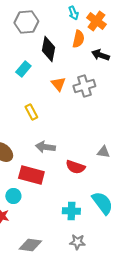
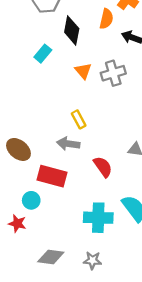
yellow rectangle: (31, 112) -> (79, 119), moved
red semicircle: (75, 167) -> (103, 167), turned -144
cyan cross: (71, 211) -> (98, 218), size x1.4
gray star: (77, 242) -> (92, 260), moved

